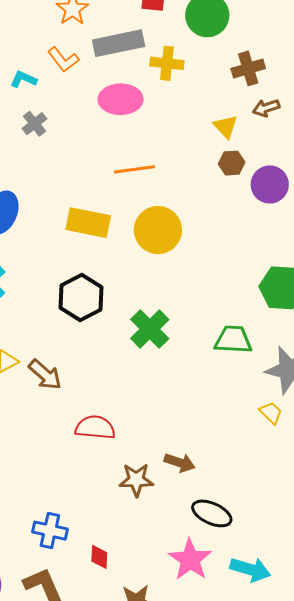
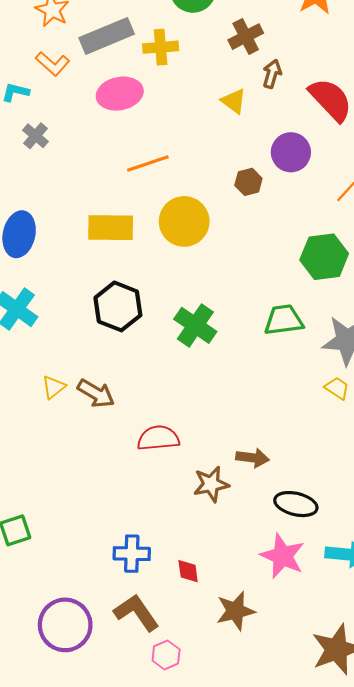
brown arrow: (266, 108) -> (272, 74), turned 136
brown hexagon: (232, 163) -> (248, 182), moved

